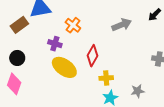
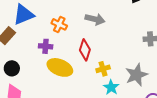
gray arrow: (122, 25) -> (95, 19), moved, turned 48
gray star: (138, 91) -> (136, 75), size x1.6

